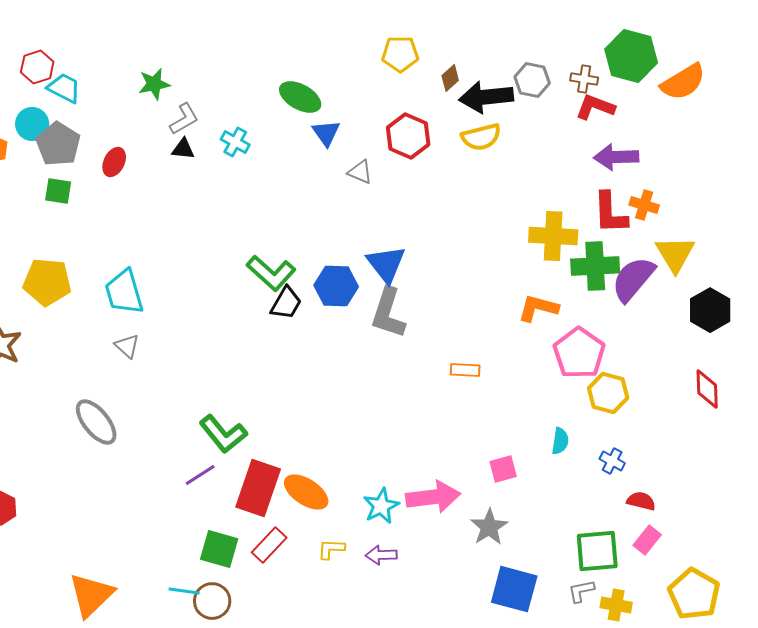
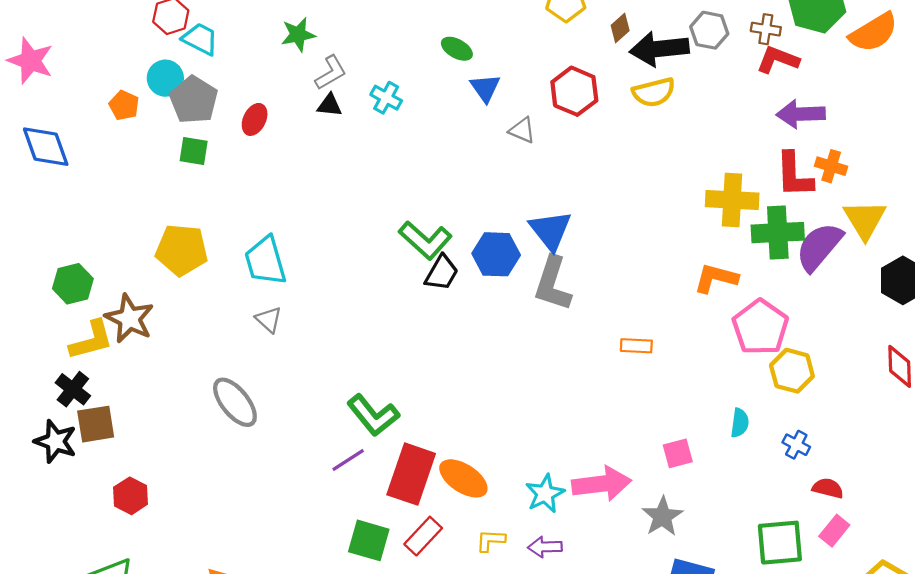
green ellipse: (300, 97) -> (457, 49), size x0.7

